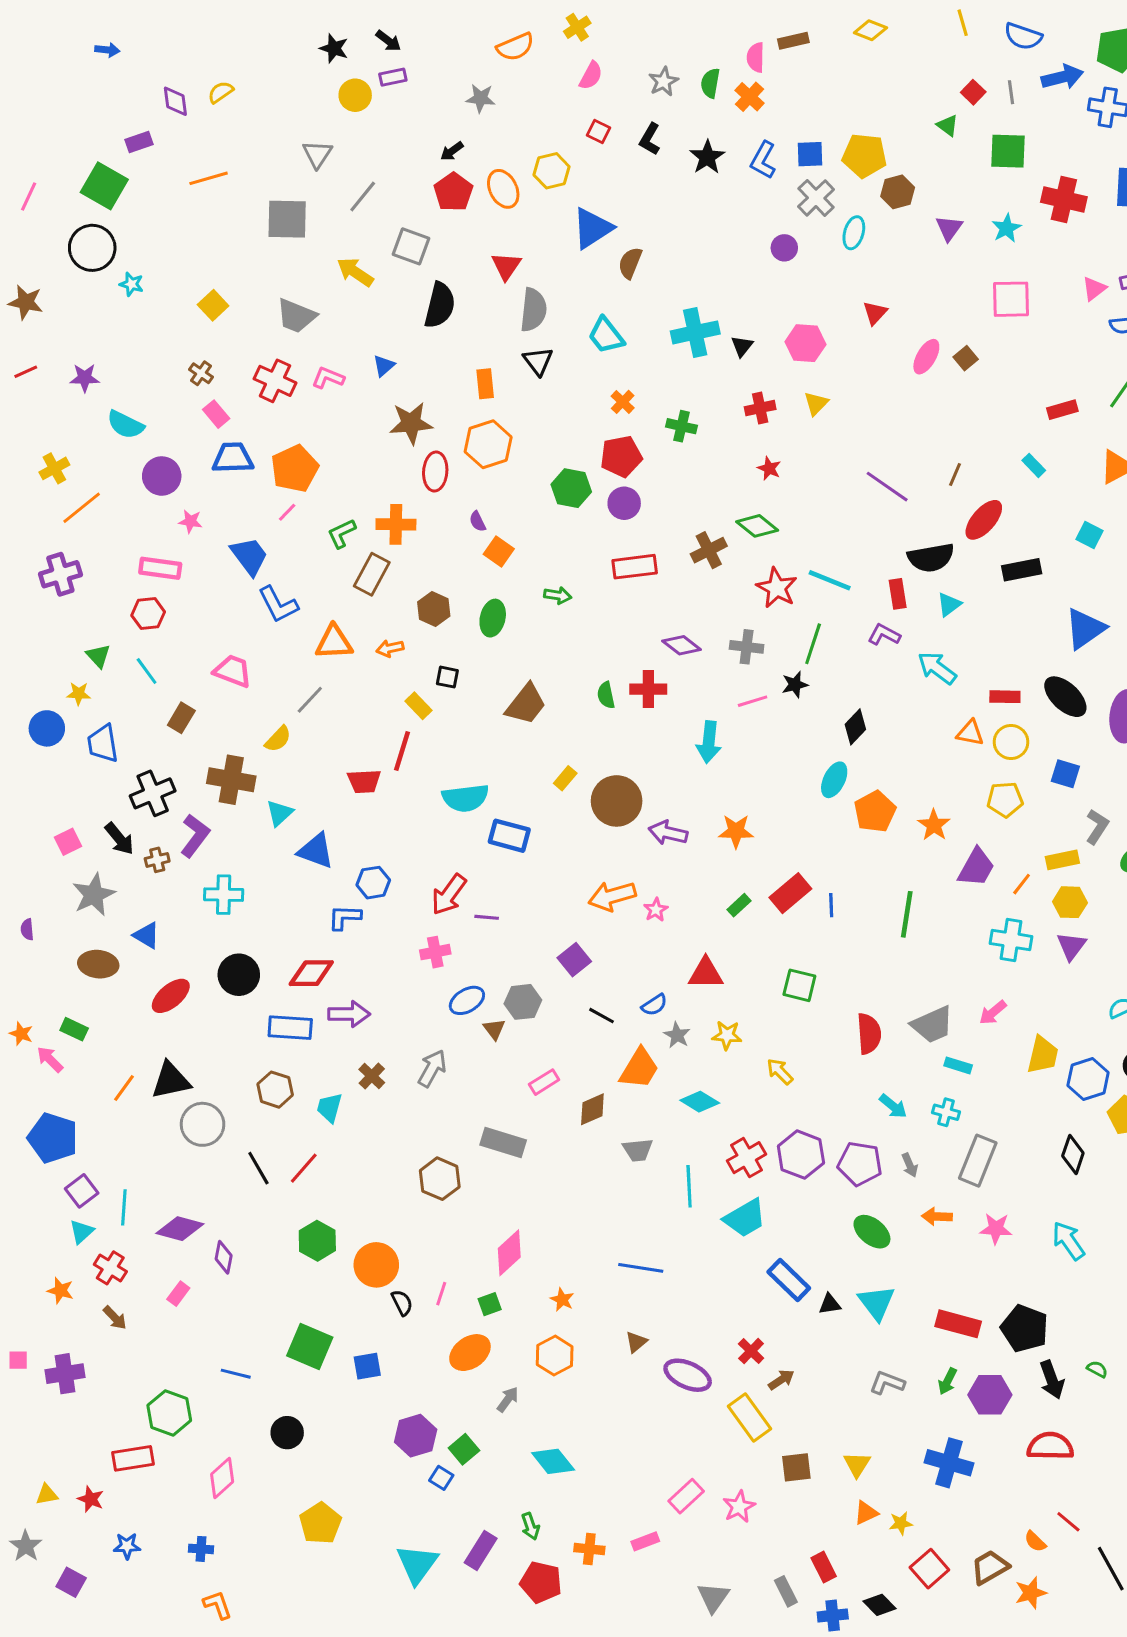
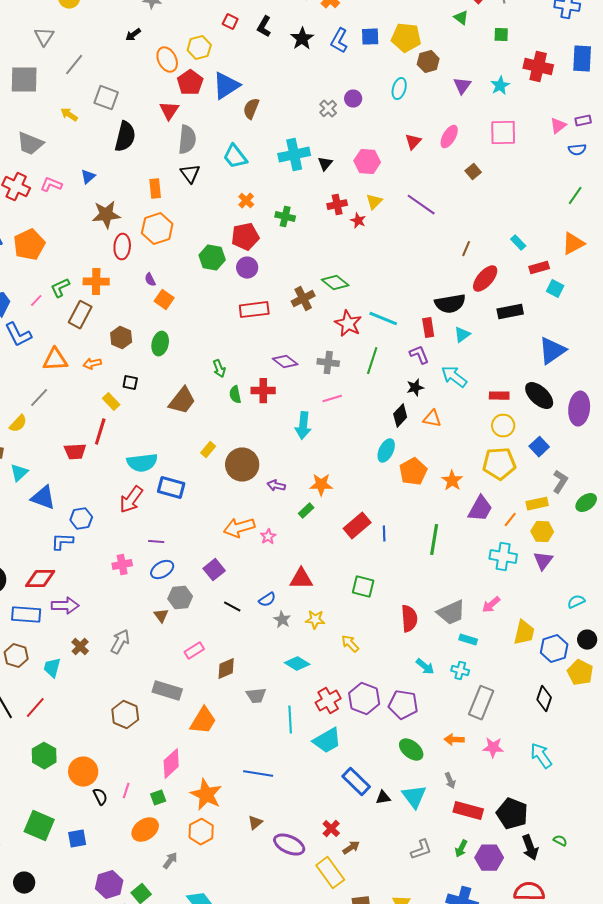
green square: (1008, 151) -> (501, 35), size x0.6
red pentagon: (453, 192) -> (190, 83), moved
gray cross: (816, 198) -> (328, 109), moved, size x0.7
yellow arrow: (355, 272) -> (69, 115), size x0.7
pink ellipse: (926, 357) -> (449, 137), moved
red rectangle: (1062, 410) -> (539, 268), moved
red star: (769, 468) -> (358, 221), moved
purple line: (887, 487) -> (421, 205), moved
pink line: (287, 512) -> (36, 301), moved
green arrow: (558, 595) -> (219, 369), moved, turned 60
purple L-shape: (884, 635) -> (419, 355), turned 40
black star: (795, 685) -> (415, 388), moved
orange triangle: (970, 733) -> (432, 419), moved
blue square: (1065, 774) -> (539, 447), turned 30
yellow pentagon: (1005, 799) -> (499, 464), size x1.4
purple arrow: (668, 833) -> (276, 486), size x0.7
red arrow: (449, 895) -> (131, 500), moved
green rectangle: (739, 905) -> (306, 511), moved
blue ellipse: (467, 1000) -> (162, 570), moved
orange trapezoid: (639, 1068) -> (203, 721), moved
gray arrow: (910, 1165) -> (450, 781), moved
orange star: (562, 1300) -> (206, 795), size x2.0
gray L-shape: (887, 1383) -> (421, 850), turned 140

